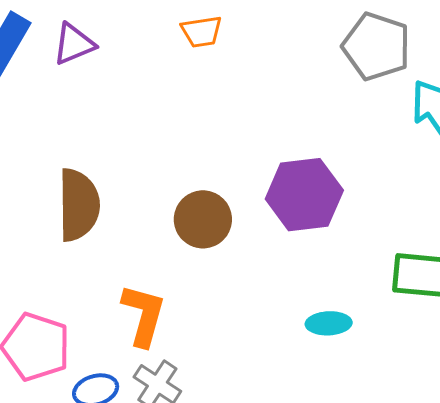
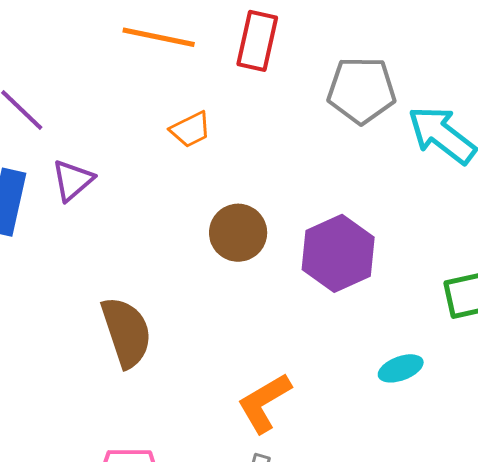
brown circle: (203, 219) -> (238, 233), moved
orange L-shape: (143, 315) -> (264, 403), moved, turned -118

